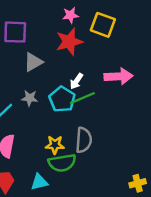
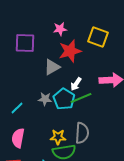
pink star: (70, 15) -> (60, 29), moved
gray triangle: (33, 62) -> (52, 67), moved
gray star: (30, 98) -> (45, 99), moved

